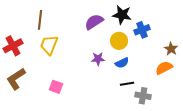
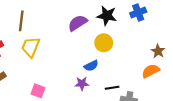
blue cross: (142, 30) -> (138, 13), moved
purple star: (98, 59) -> (82, 84), moved
blue semicircle: (122, 63) -> (91, 66), moved

